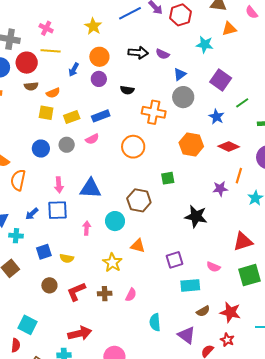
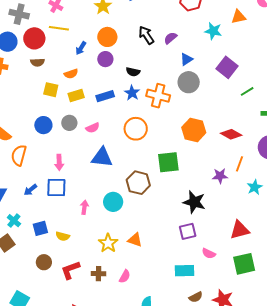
black arrow: (138, 53) -> (146, 35), turned -132
purple semicircle: (163, 54) -> (170, 38), turned 112
orange semicircle: (53, 93) -> (71, 74), moved
blue star: (216, 117) -> (132, 93), moved
pink semicircle: (92, 139) -> (93, 128), moved
green square: (168, 178) -> (168, 162), size x1.6
blue triangle: (90, 188) -> (102, 157), moved
cyan cross: (16, 236) -> (14, 221), moved, turned 32
orange triangle: (138, 246) -> (135, 240), moved
purple square: (174, 260) -> (188, 231), moved

